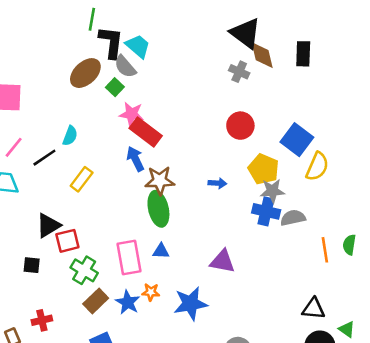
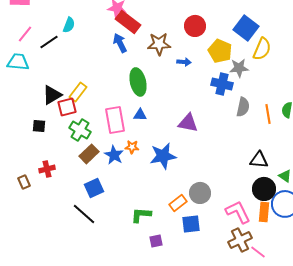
red circle: (240, 126) -> (195, 26), moved
yellow rectangle: (82, 179) -> (78, 92), moved
brown star: (160, 181) -> (159, 44), moved
gray star: (272, 191) -> (239, 68), moved
gray semicircle: (293, 218) -> (243, 107), moved, turned 114

